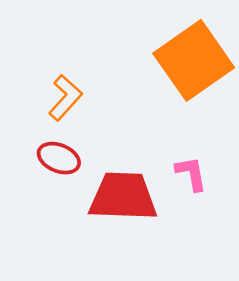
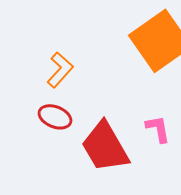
red trapezoid: (123, 197) -> (105, 147), turned -122

